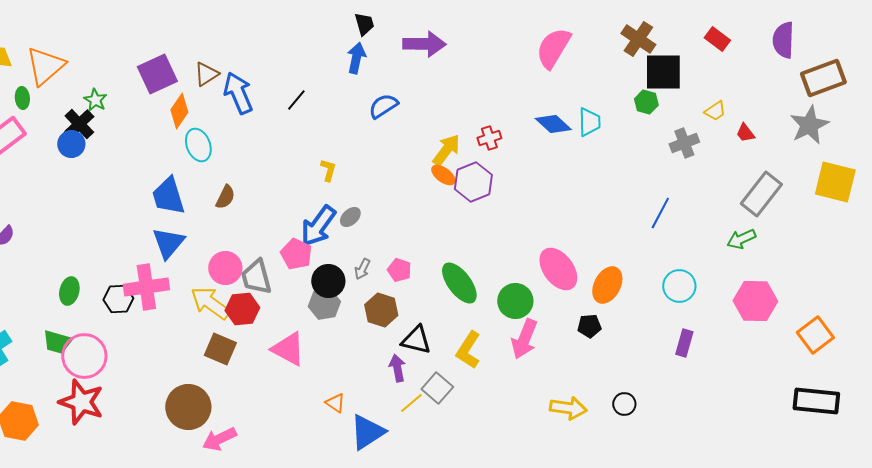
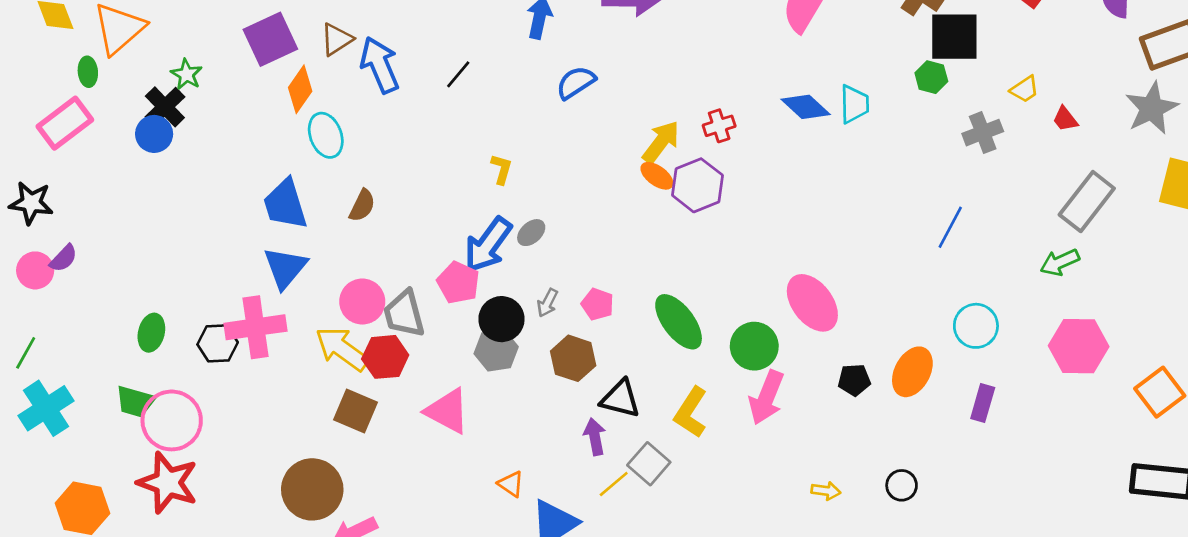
orange ellipse: (607, 285) -> (912, 372), moved
yellow arrow: (568, 408) -> (826, 491), size x0.6

